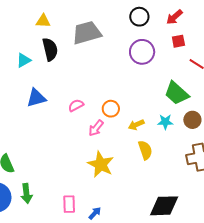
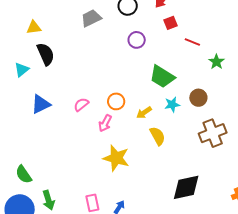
gray trapezoid: (87, 33) -> (91, 18), moved, size x0.7
purple circle: (142, 52) -> (137, 40), size x0.7
green trapezoid: (176, 93) -> (162, 77), moved

